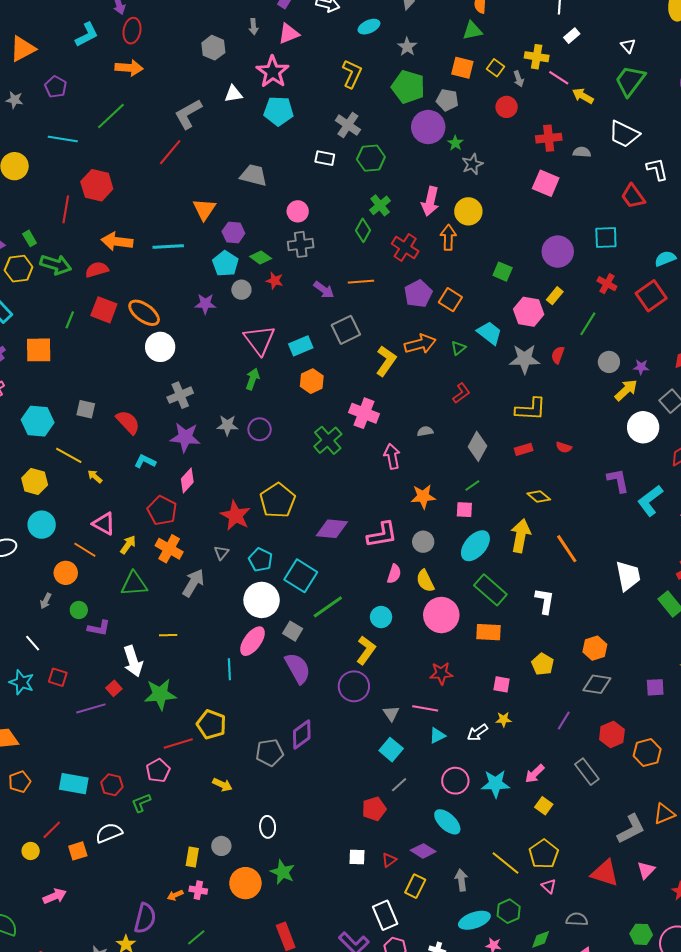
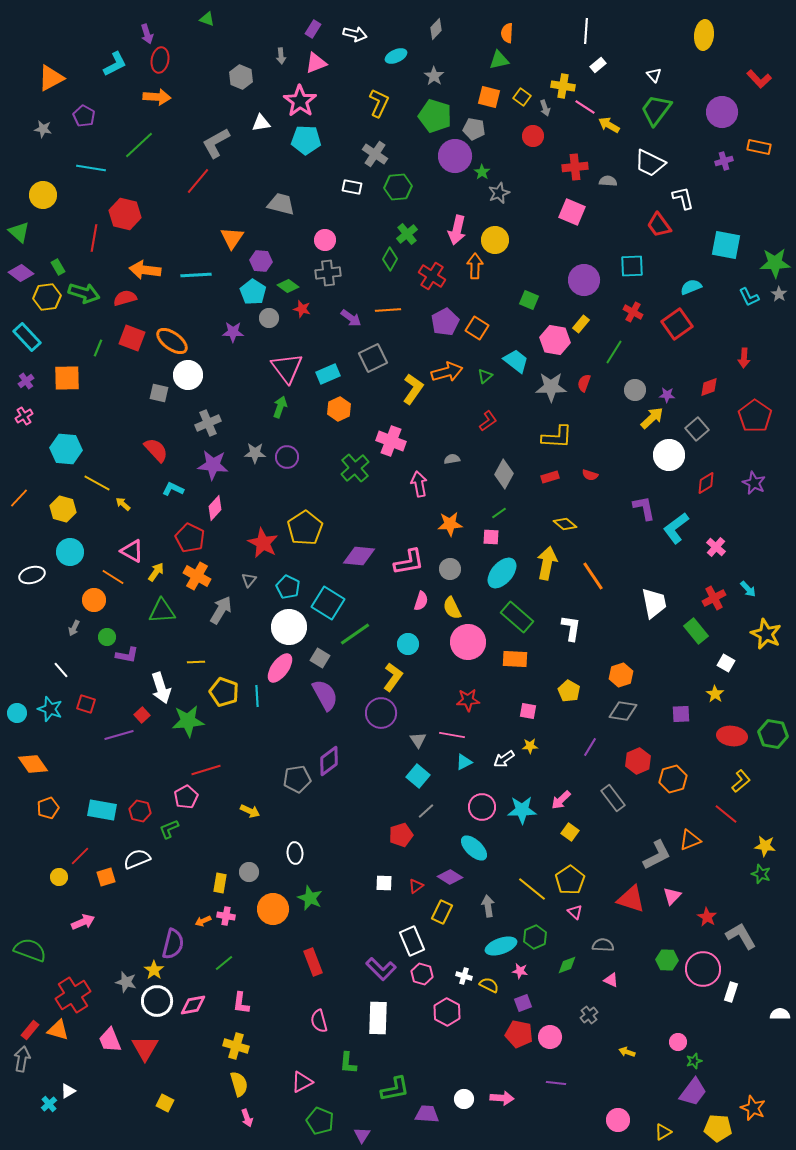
gray square: (86, 409) -> (159, 393), moved
yellow pentagon: (211, 724) -> (224, 692), moved

